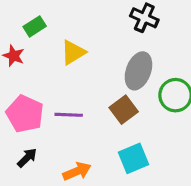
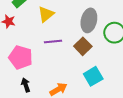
purple line: (69, 115) -> (53, 42), moved
black arrow: (27, 158) -> (26, 85), turned -56

